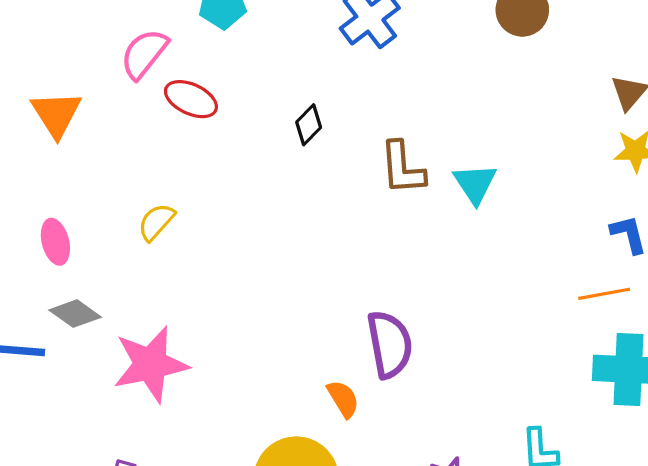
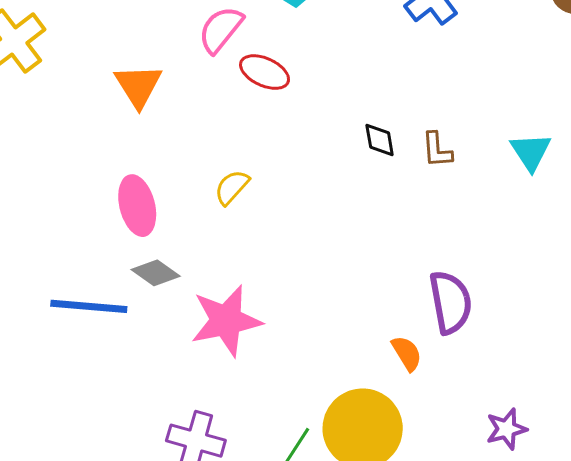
black diamond: (309, 125) -> (380, 140), moved, turned -54
brown L-shape: (402, 168) -> (437, 150), moved, size x0.7
pink ellipse: (55, 242) -> (137, 206), size x1.4

